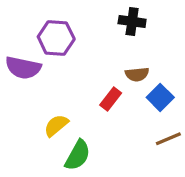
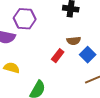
yellow semicircle: (56, 125) -> (12, 68), moved, turned 56

